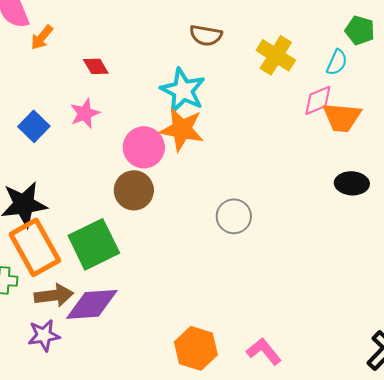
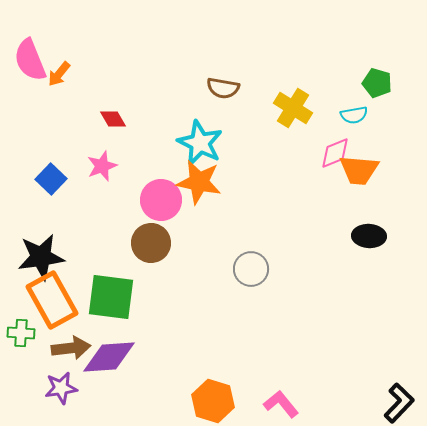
orange arrow: (42, 37) -> (59, 74), moved
cyan semicircle: (337, 62) -> (354, 115), turned 56
green square: (94, 244) -> (111, 297), turned 33

